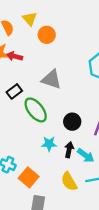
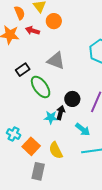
red arrow: (15, 56) -> (32, 31), moved
black arrow: (69, 150) -> (61, 113), moved
yellow semicircle: (69, 181) -> (56, 150), moved

